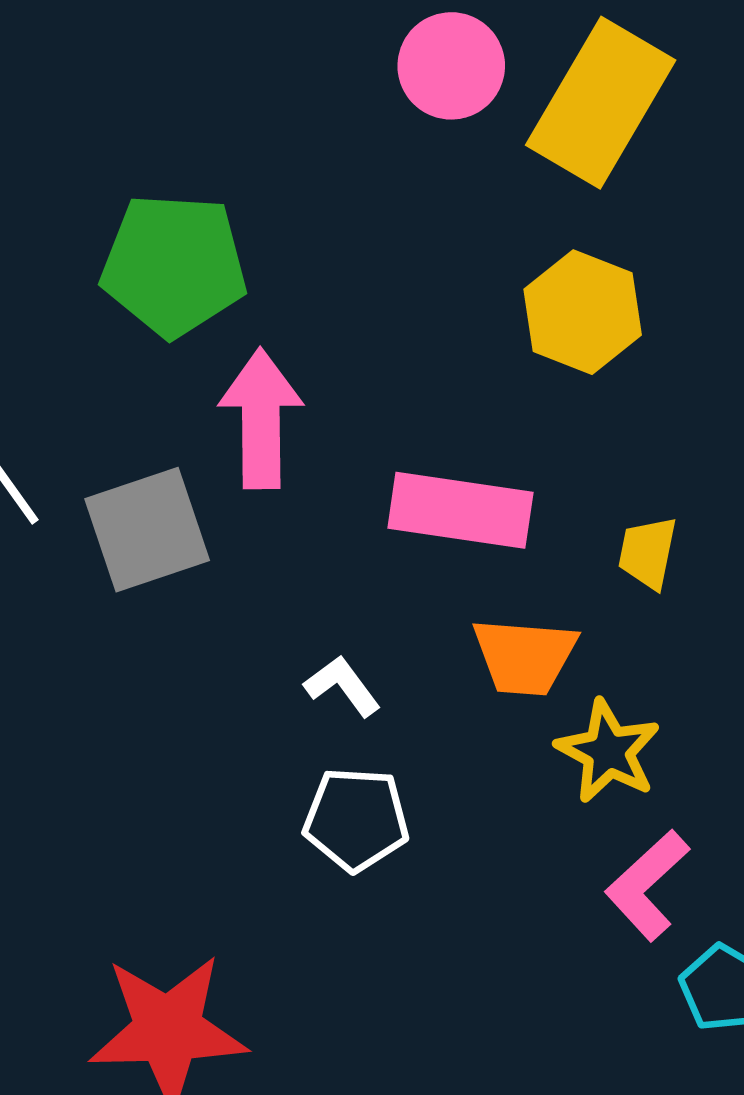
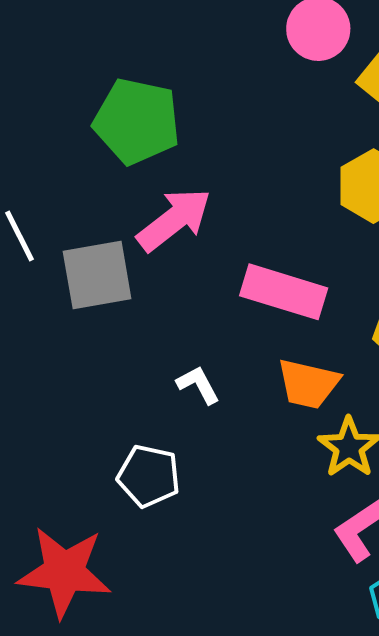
pink arrow: (261, 419) -> (174, 220), turned 44
white pentagon: (356, 819) -> (149, 476), moved

